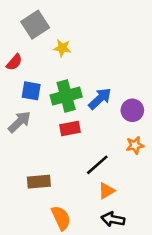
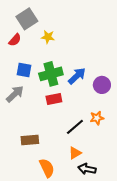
red semicircle: (14, 62) -> (15, 40), moved
orange star: (135, 145) -> (97, 118), moved
orange triangle: (106, 191) -> (75, 153), moved

